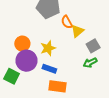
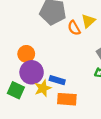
yellow triangle: (77, 31) -> (88, 21), moved
yellow star: (48, 48) -> (43, 88), moved

